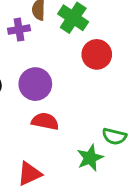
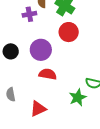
red circle: (97, 54) -> (69, 32), moved

